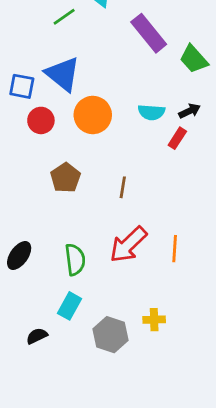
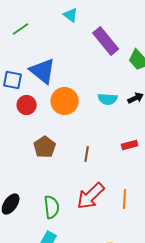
green line: (64, 17) -> (21, 29), moved
red rectangle: (177, 138) -> (130, 145), moved, turned 42

